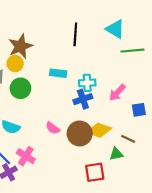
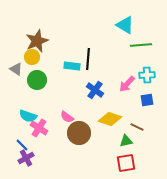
black line: (75, 34) -> (88, 59), moved
cyan cross: (87, 83) -> (147, 75), moved
blue cross: (83, 99) -> (95, 90), turned -36
brown circle: (80, 133) -> (79, 133), moved
pink cross: (26, 156) -> (39, 128), moved
red square: (95, 172) -> (126, 163), moved

